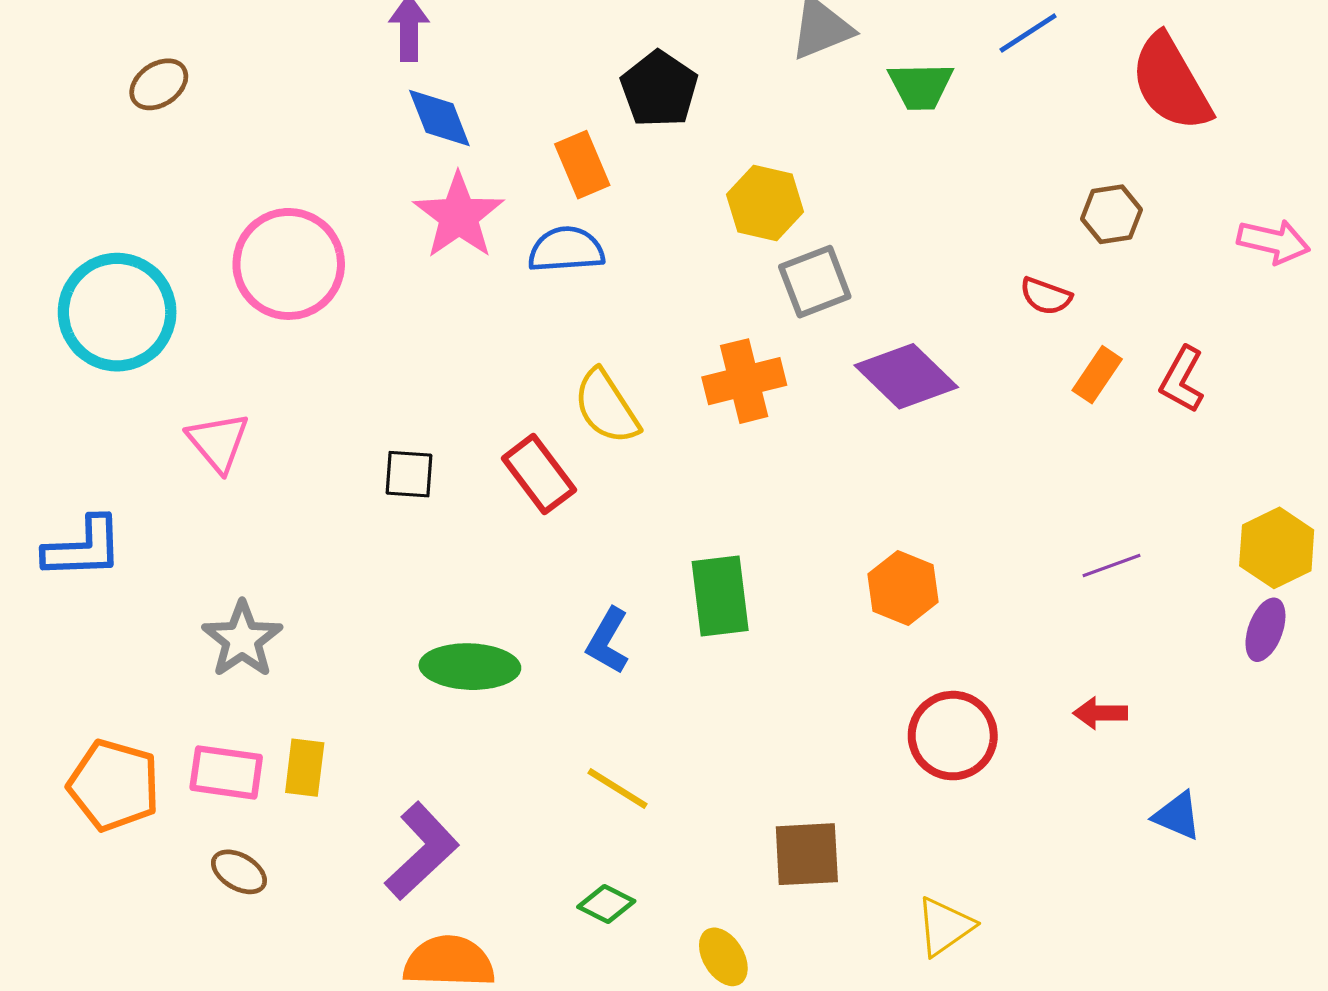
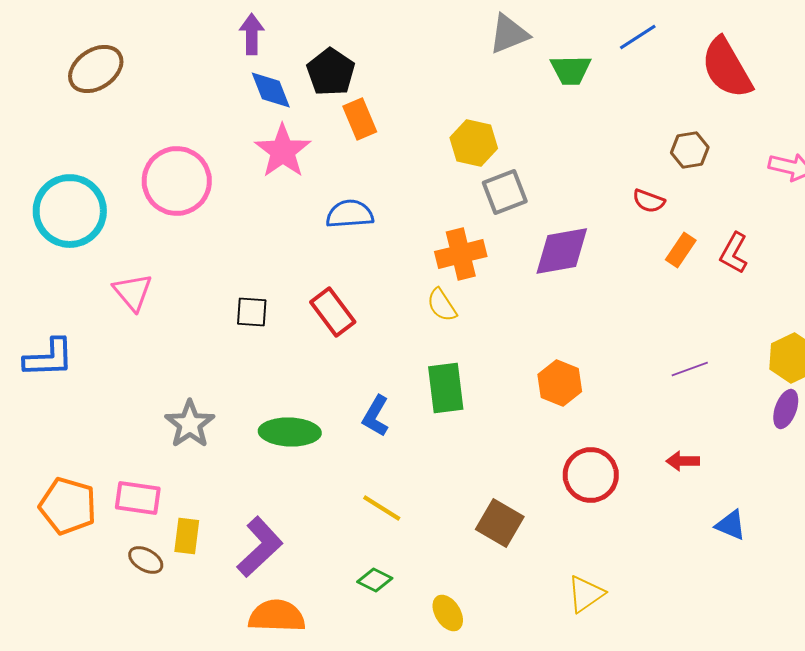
brown ellipse: (159, 84) -> (96, 69), size x1.5
black pentagon: (659, 89) -> (331, 72), moved
blue semicircle: (566, 250) -> (350, 214), moved
purple diamond: (906, 376) -> (562, 251), turned -54
yellow semicircle: (606, 407) -> (442, 305), moved, size x0.7
gray star: (242, 639) -> (190, 424), moved
yellow rectangle: (305, 768) -> (187, 536), moved
brown square: (807, 854) -> (500, 523), moved, turned 33

